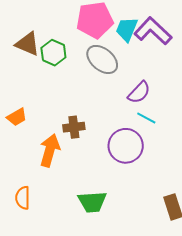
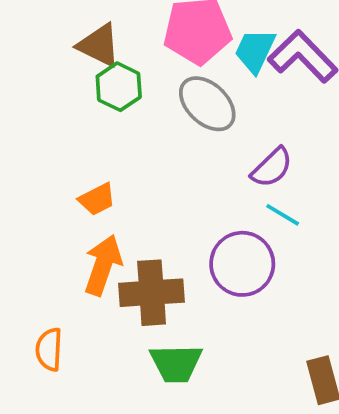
brown triangle: (28, 44) -> (99, 45), moved
orange trapezoid: (17, 117) -> (97, 199), moved
brown cross: (74, 127) -> (152, 293), moved, size x1.6

